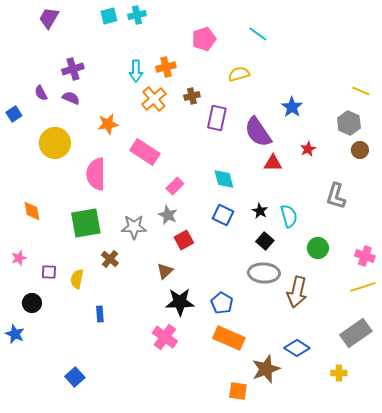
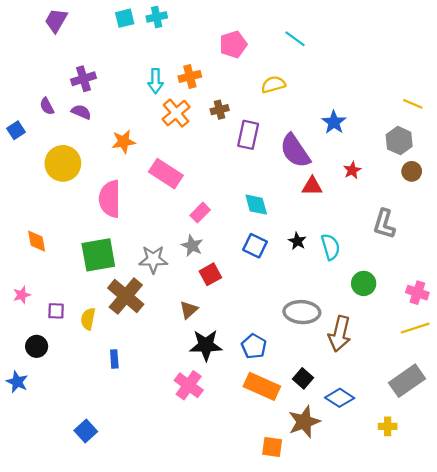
black square: (265, 241) -> (303, 378), moved
brown cross: (110, 259) -> (126, 296), size x1.8

